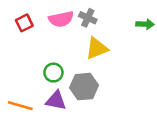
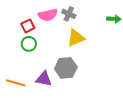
red square: (24, 23) -> (28, 26), moved
green circle: (53, 73) -> (29, 44), moved

